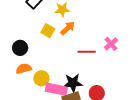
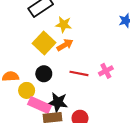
yellow square: (48, 31) -> (44, 43), size x1.5
black circle: (20, 48) -> (44, 74), moved

